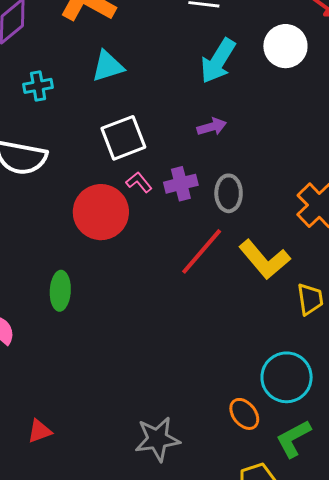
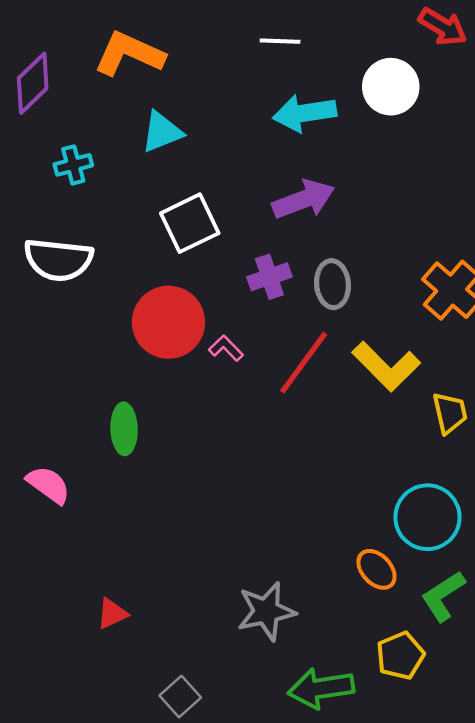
cyan arrow: (218, 61) -> (305, 113), turned 54
purple arrow: (212, 127) -> (304, 199), size x1.6
pink L-shape: (139, 182) -> (226, 348), moved

